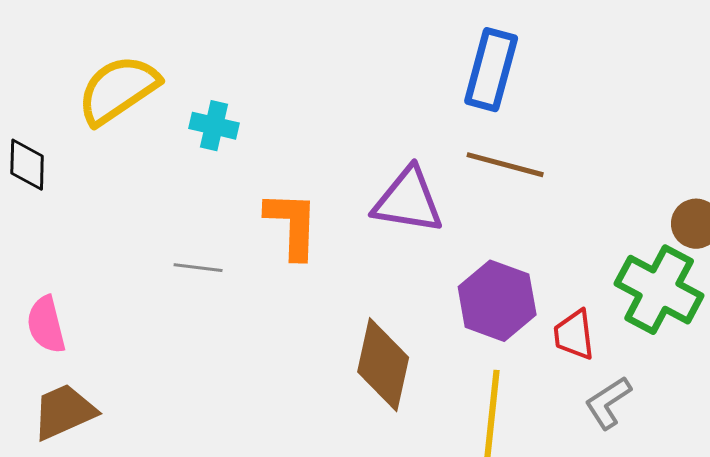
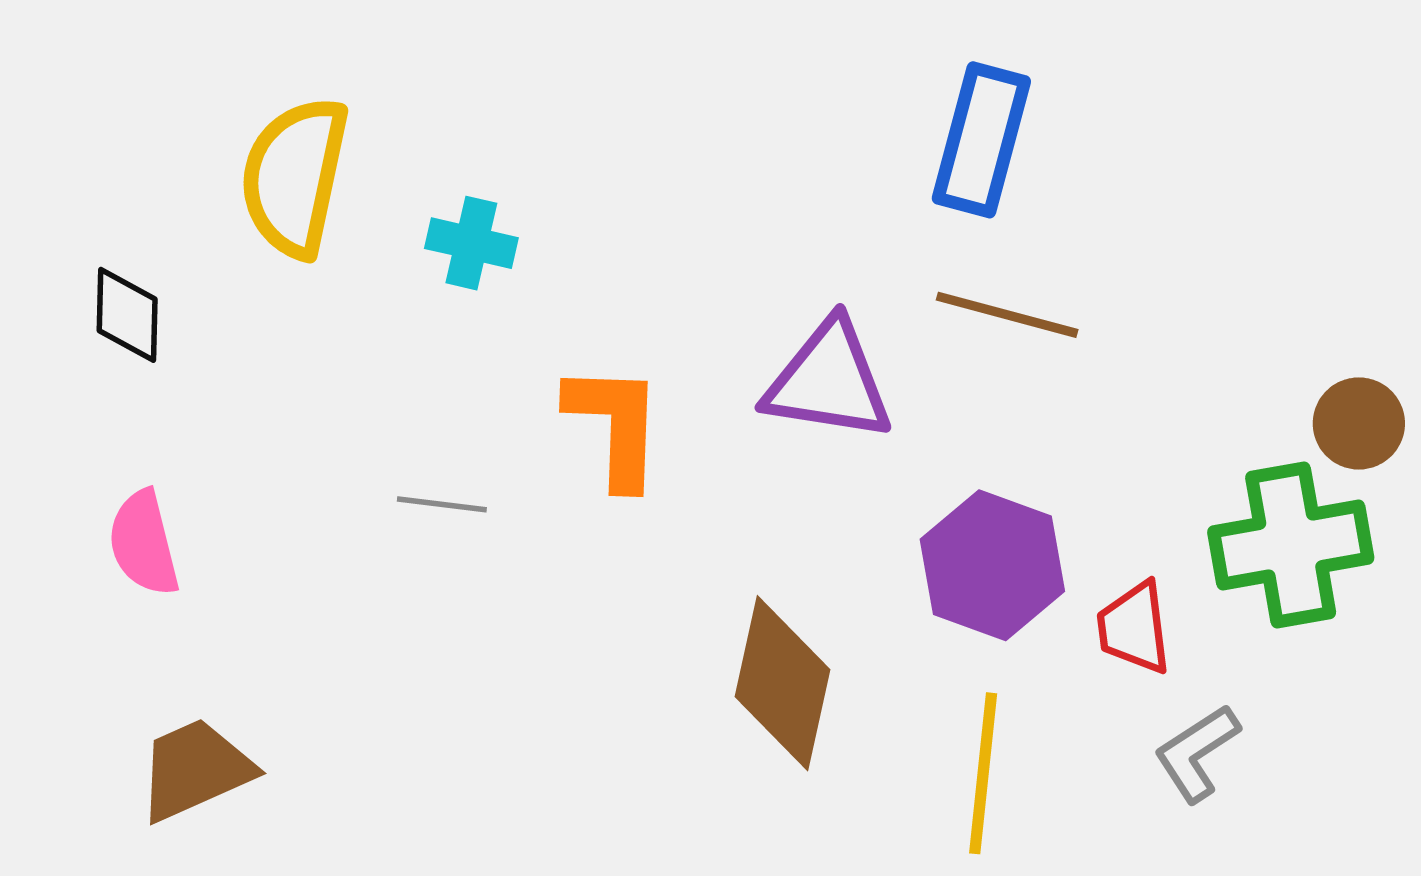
yellow semicircle: (118, 90) -> (295, 177), turned -44
green cross: (659, 290) -> (1291, 545), turned -38
pink semicircle: (46, 325) -> (144, 543), moved

